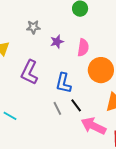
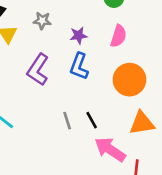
gray star: (33, 27) -> (42, 21), moved
pink semicircle: (83, 48) -> (118, 36), moved
blue L-shape: (63, 83) -> (79, 66), moved

